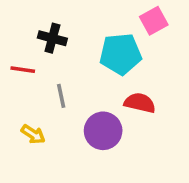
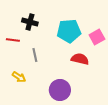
pink square: (154, 21) -> (97, 37), moved
purple circle: (103, 131) -> (60, 90), moved

